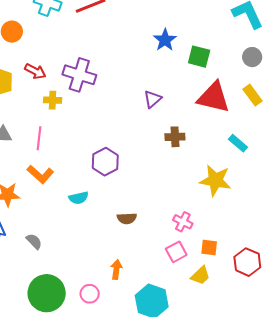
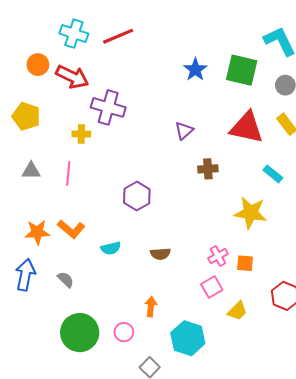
green square: (199, 57) -> (242, 70), moved, size x1.4
red arrow: (35, 71) -> (72, 77), moved, size x1.5
orange L-shape: (40, 174) -> (71, 229), moved
cyan semicircle: (79, 198) -> (111, 248), moved
pink cross: (183, 222) -> (218, 256), turned 36
orange square: (209, 247) -> (245, 263), moved

